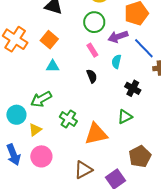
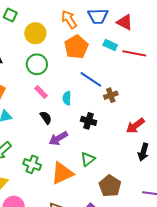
purple arrow: (118, 37) -> (58, 138), moved
green triangle: (125, 117) -> (88, 159), moved

